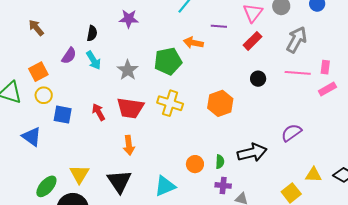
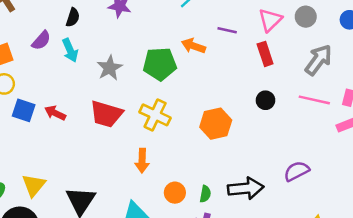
red rectangle: (252, 41) -> (265, 54), turned -72
red arrow: (99, 112) -> (55, 113), moved, turned -42
orange arrow: (129, 145) -> (142, 161), moved

